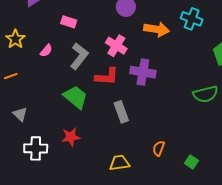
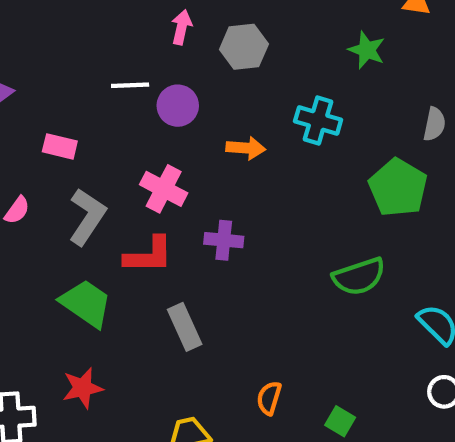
orange arrow: (157, 29) -> (246, 148), size x0.7
purple cross: (143, 72) -> (224, 240), size x0.7

